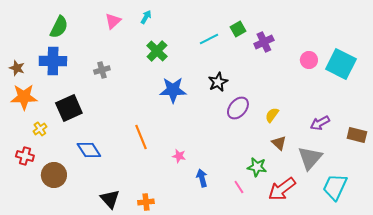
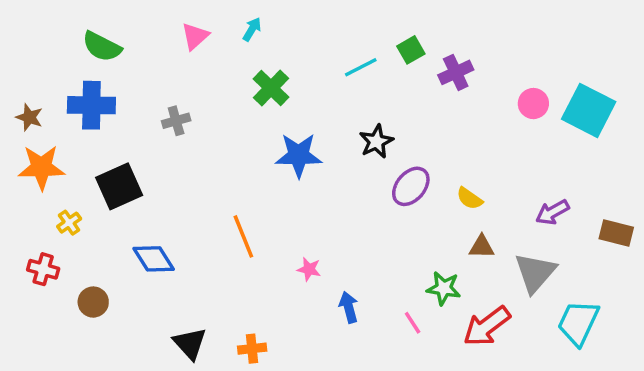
green semicircle: (59, 27) -> (102, 47), turned 90
yellow semicircle: (272, 115) -> (470, 198), turned -91
brown triangle: (279, 143) -> (482, 247), turned -42
brown circle: (54, 175) -> (93, 302), size x0.7

